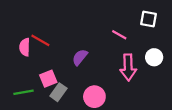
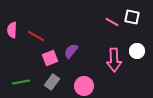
pink line: (119, 35) -> (112, 22), moved
pink semicircle: (25, 47) -> (12, 30), moved
pink square: (48, 79) -> (50, 58), moved

